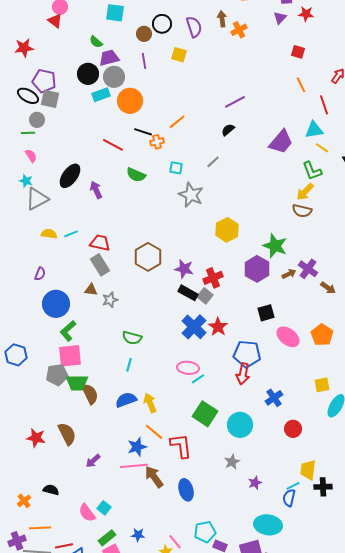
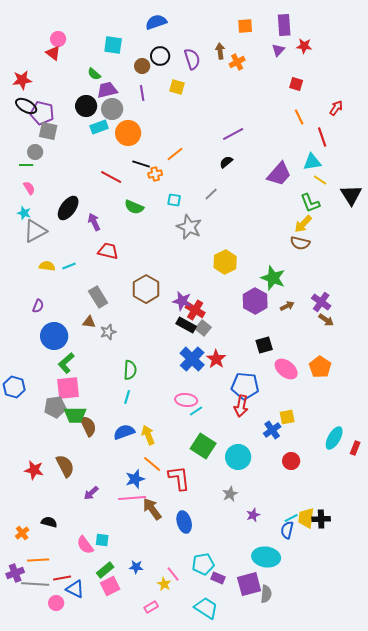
black ellipse: (28, 96) -> (26, 106), moved
red trapezoid: (100, 243) -> (108, 251), moved
purple cross: (308, 269) -> (321, 302), moved
red cross: (213, 278) -> (195, 310), moved, turned -36
green semicircle: (132, 338) -> (130, 370), turned -102
yellow square: (322, 385) -> (287, 417), moved
yellow trapezoid: (308, 470) -> (306, 518), moved
cyan square: (104, 508) -> (102, 540), turned -32

